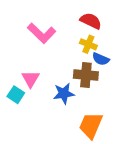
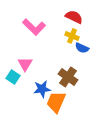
brown cross: (86, 75) -> (68, 77), moved, turned 30
blue star: (64, 93) -> (42, 89), moved
orange trapezoid: (91, 125) -> (56, 102), moved

